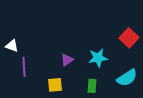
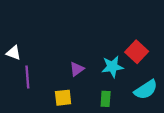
red square: (129, 38) -> (137, 52), moved

